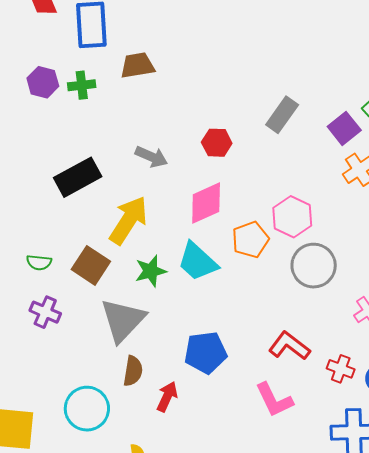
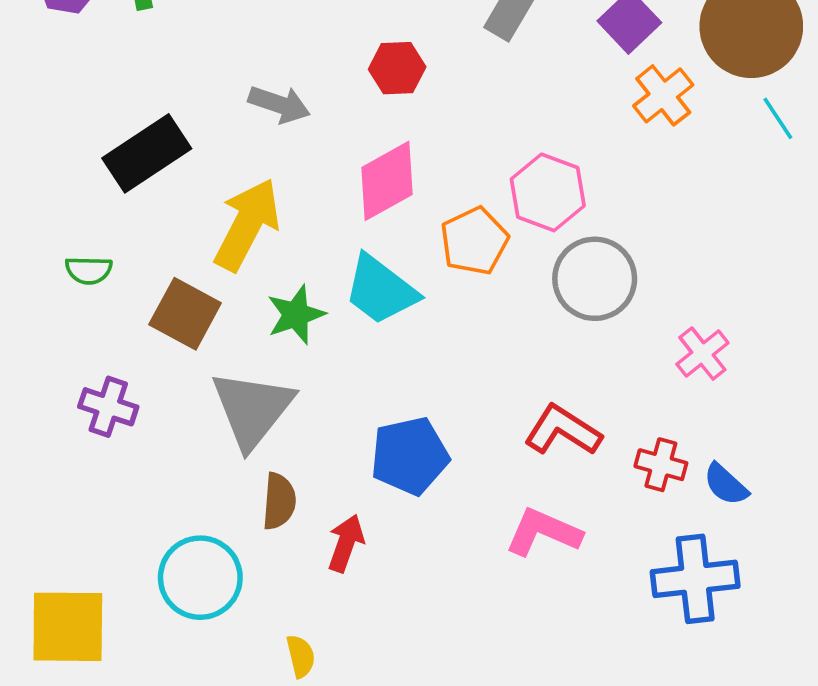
green semicircle: (39, 262) -> (89, 270), moved
pink L-shape: (274, 400) -> (543, 532), turned 144

